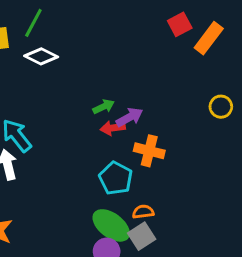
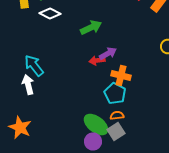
green arrow: (104, 107) -> (91, 28), moved, size x1.5
cyan pentagon: (116, 178) -> (115, 94), moved

